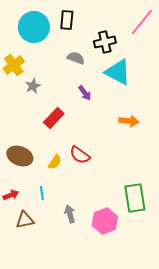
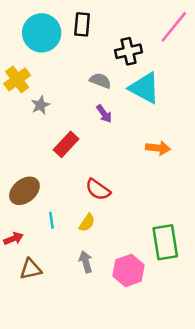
gray semicircle: (76, 58) -> (100, 81), moved
brown ellipse: (20, 156) -> (24, 191), turned -60
yellow semicircle: (55, 162) -> (87, 223), moved
cyan line: (42, 193) -> (51, 220), moved

